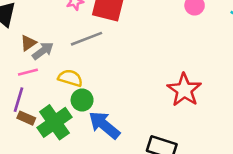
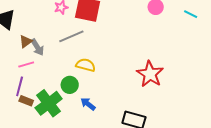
gray arrow: (43, 51) -> (37, 47), turned 96
yellow semicircle: (70, 78) -> (86, 65), moved
blue arrow: (104, 125) -> (88, 104), size x0.6

